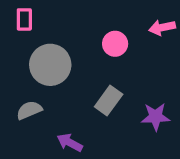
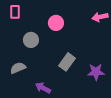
pink circle: (115, 44) -> (56, 23), moved
gray circle: (50, 65) -> (31, 40), size x0.6

